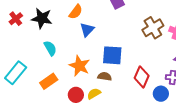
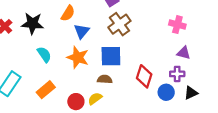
brown cross: (153, 28) -> (119, 24), moved
orange star: (79, 66) -> (78, 57), moved

